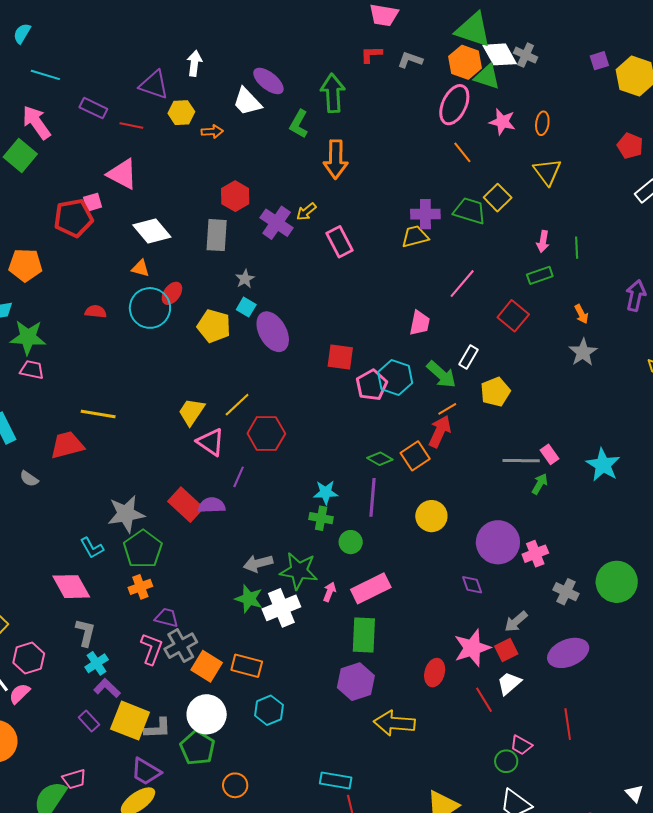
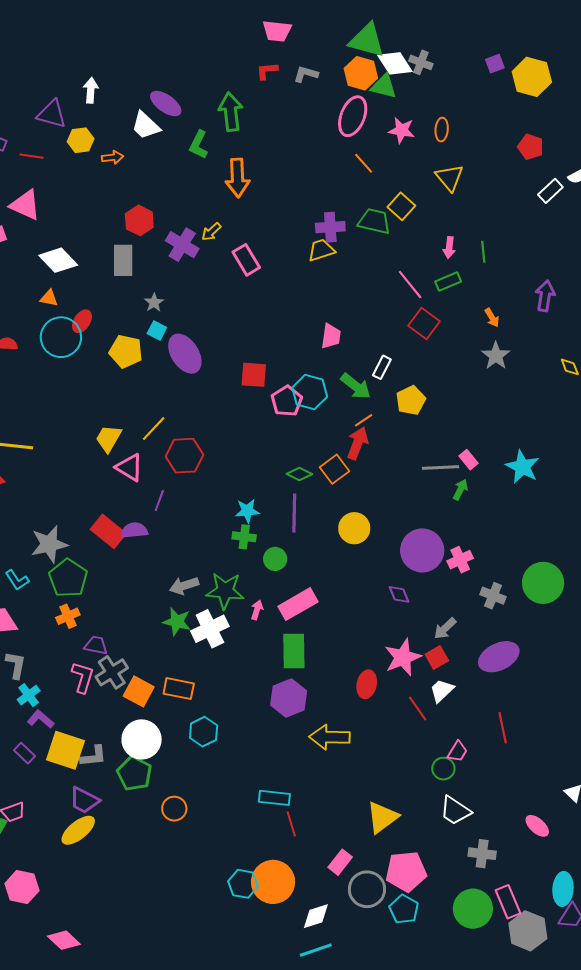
pink line: (462, 284) -> (410, 284), moved, turned -76
pink trapezoid: (521, 745) -> (457, 752), turned -85

